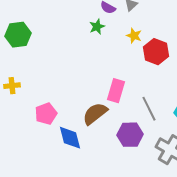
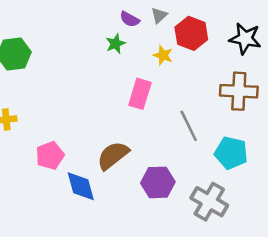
red hexagon: (156, 52) -> (191, 33), moved
pink rectangle: (116, 91) -> (140, 94), moved
gray line: (149, 109) -> (189, 126), moved

